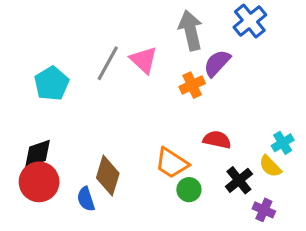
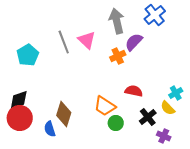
gray line: (108, 63) -> (64, 42), turned -50

